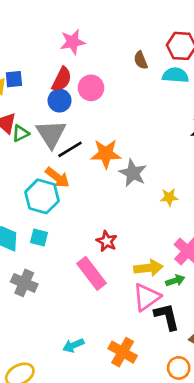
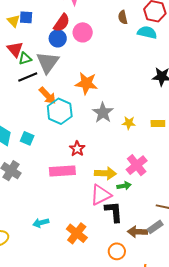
black line: (70, 149) -> (28, 77), moved
gray star: (133, 173) -> (103, 113), moved
cyan hexagon: (42, 196) -> (60, 111), moved
pink rectangle: (92, 273) -> (62, 171), turned -65

